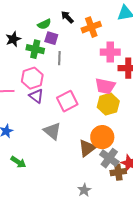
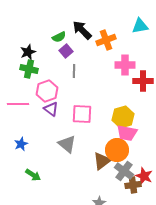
black arrow: (67, 17) -> (82, 30), size x1.5
purple square: (51, 38) -> (66, 51), turned 32
green cross: (35, 49) -> (29, 69), moved
pink trapezoid: (105, 86) -> (127, 133), moved
pink square: (67, 101) -> (82, 114), turned 30

